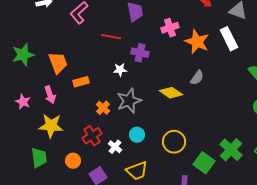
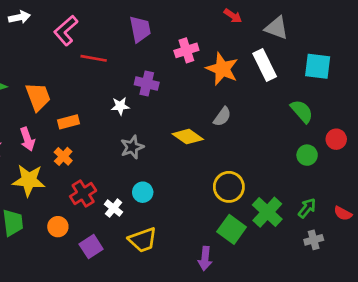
red line: (111, 37) -> (94, 58), moved
gray star: (129, 101) -> (132, 147), size x0.7
orange cross: (103, 108) -> (63, 156), moved
yellow circle: (174, 142) -> (229, 187), moved

